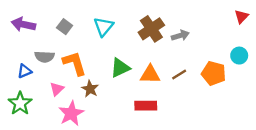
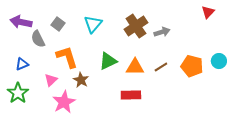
red triangle: (241, 17) -> (208, 12), moved
cyan circle: (239, 56) -> (219, 61), moved
gray semicircle: (44, 57) -> (38, 39), moved, turned 60

